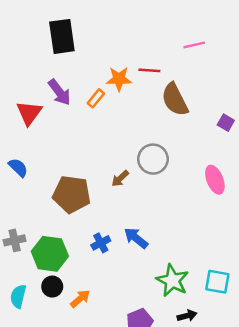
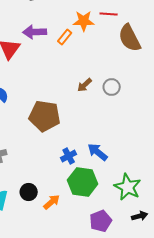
purple arrow: (59, 92) -> (35, 32), turned 125
gray circle: (153, 159) -> (112, 87), size x0.7
brown arrow: (120, 178) -> (85, 85), moved
green hexagon: (50, 254) -> (83, 182), moved

